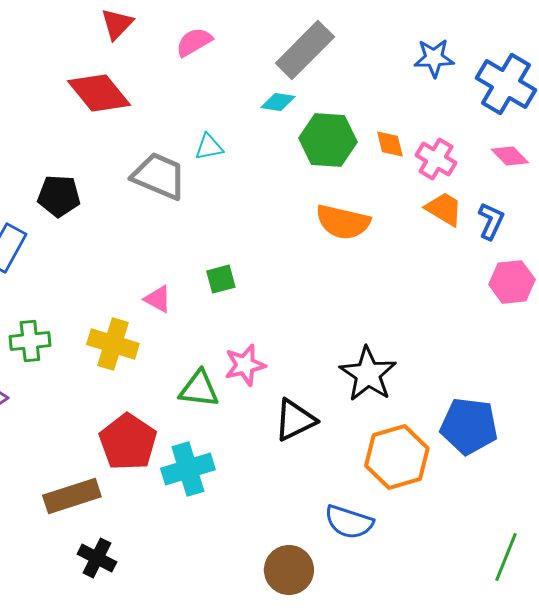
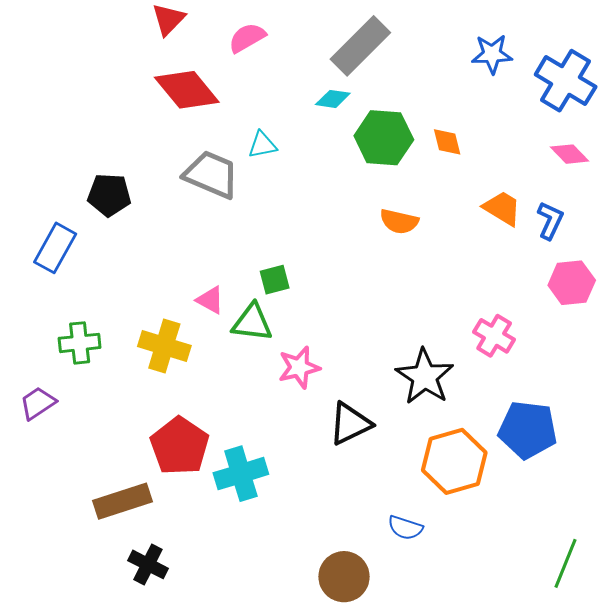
red diamond: (99, 93) -> (187, 90), moved
pink cross: (436, 159) -> (494, 336), moved
orange semicircle: (343, 222) -> (399, 221), size x0.7
green triangle: (199, 389) -> (252, 323), moved
blue semicircle: (349, 522) -> (405, 528), size x0.7

